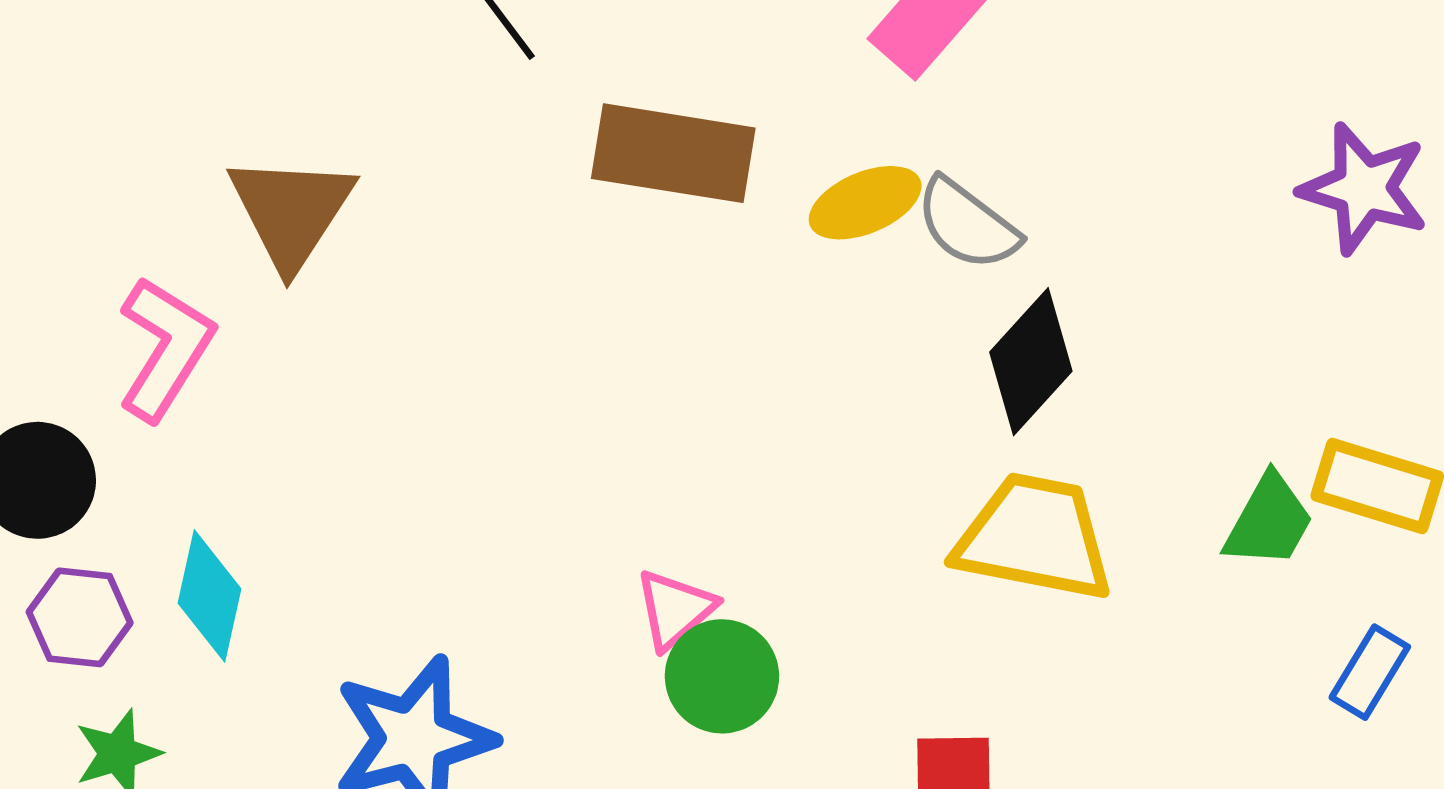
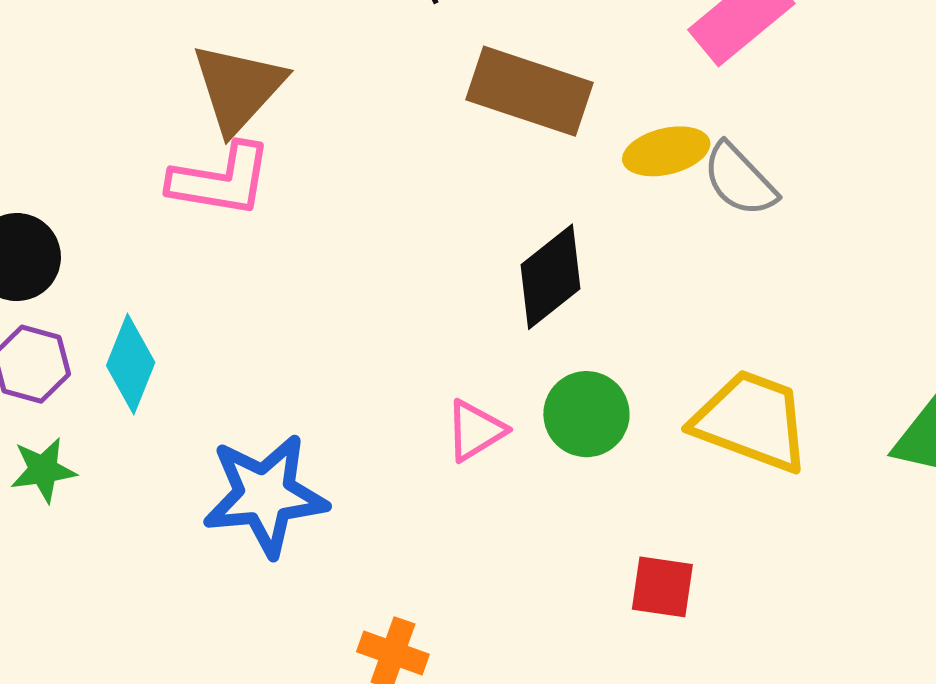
pink L-shape: (165, 348) -> (221, 180), moved, turned 58
black diamond: (1031, 362) -> (551, 277), moved
green circle: (722, 676) -> (586, 414), moved

